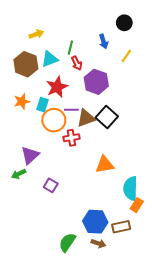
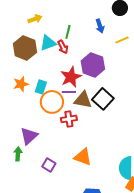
yellow line: (126, 56) -> (122, 40), turned 32
red arrow: (77, 63) -> (63, 47), moved
red star: (57, 87) -> (71, 77), moved
brown triangle: (86, 118) -> (83, 100), turned 30
orange triangle: (105, 165) -> (83, 157), moved, turned 30
green arrow: (19, 174) -> (18, 154), turned 120

